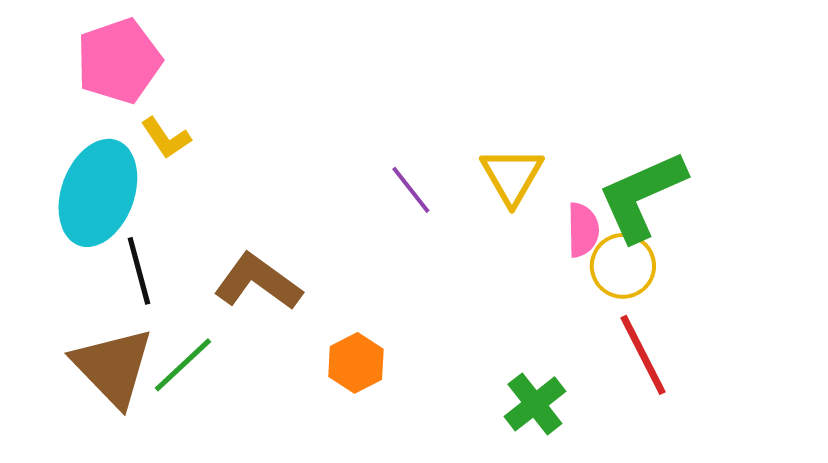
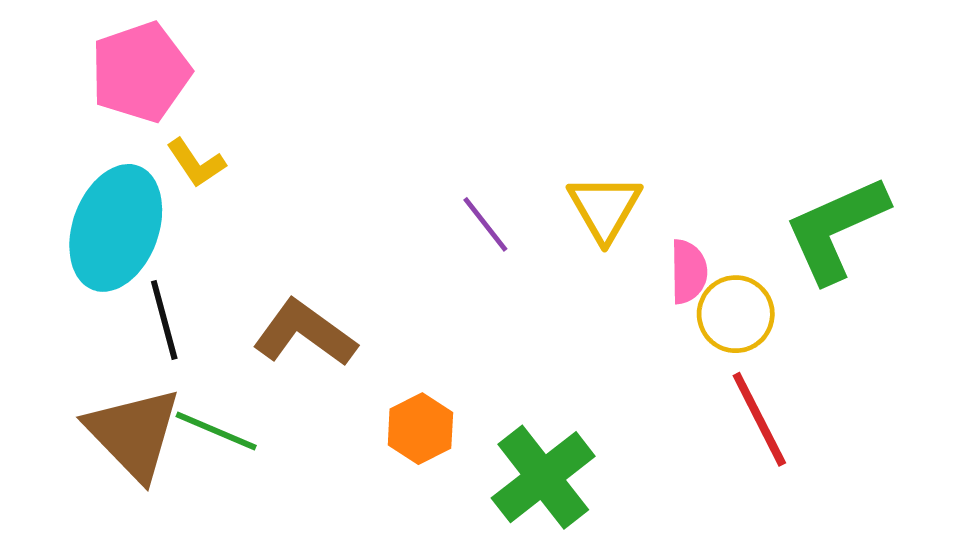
green L-shape: (642, 196) -> (836, 229), moved
green line: (183, 365) -> (216, 431), turned 66
green cross: (535, 404) -> (543, 477), moved, size x1.4

